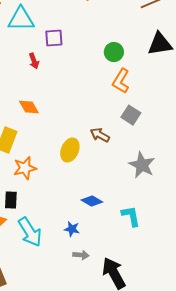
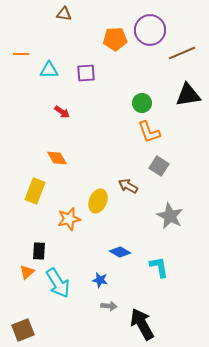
cyan triangle: (21, 19) -> (49, 70), size x0.7
purple square: (54, 38) -> (86, 73), moved
red arrow: (34, 61) -> (62, 112), turned -35
orange L-shape: (121, 81) -> (149, 132), turned -50
orange star: (25, 168) -> (69, 219), moved

